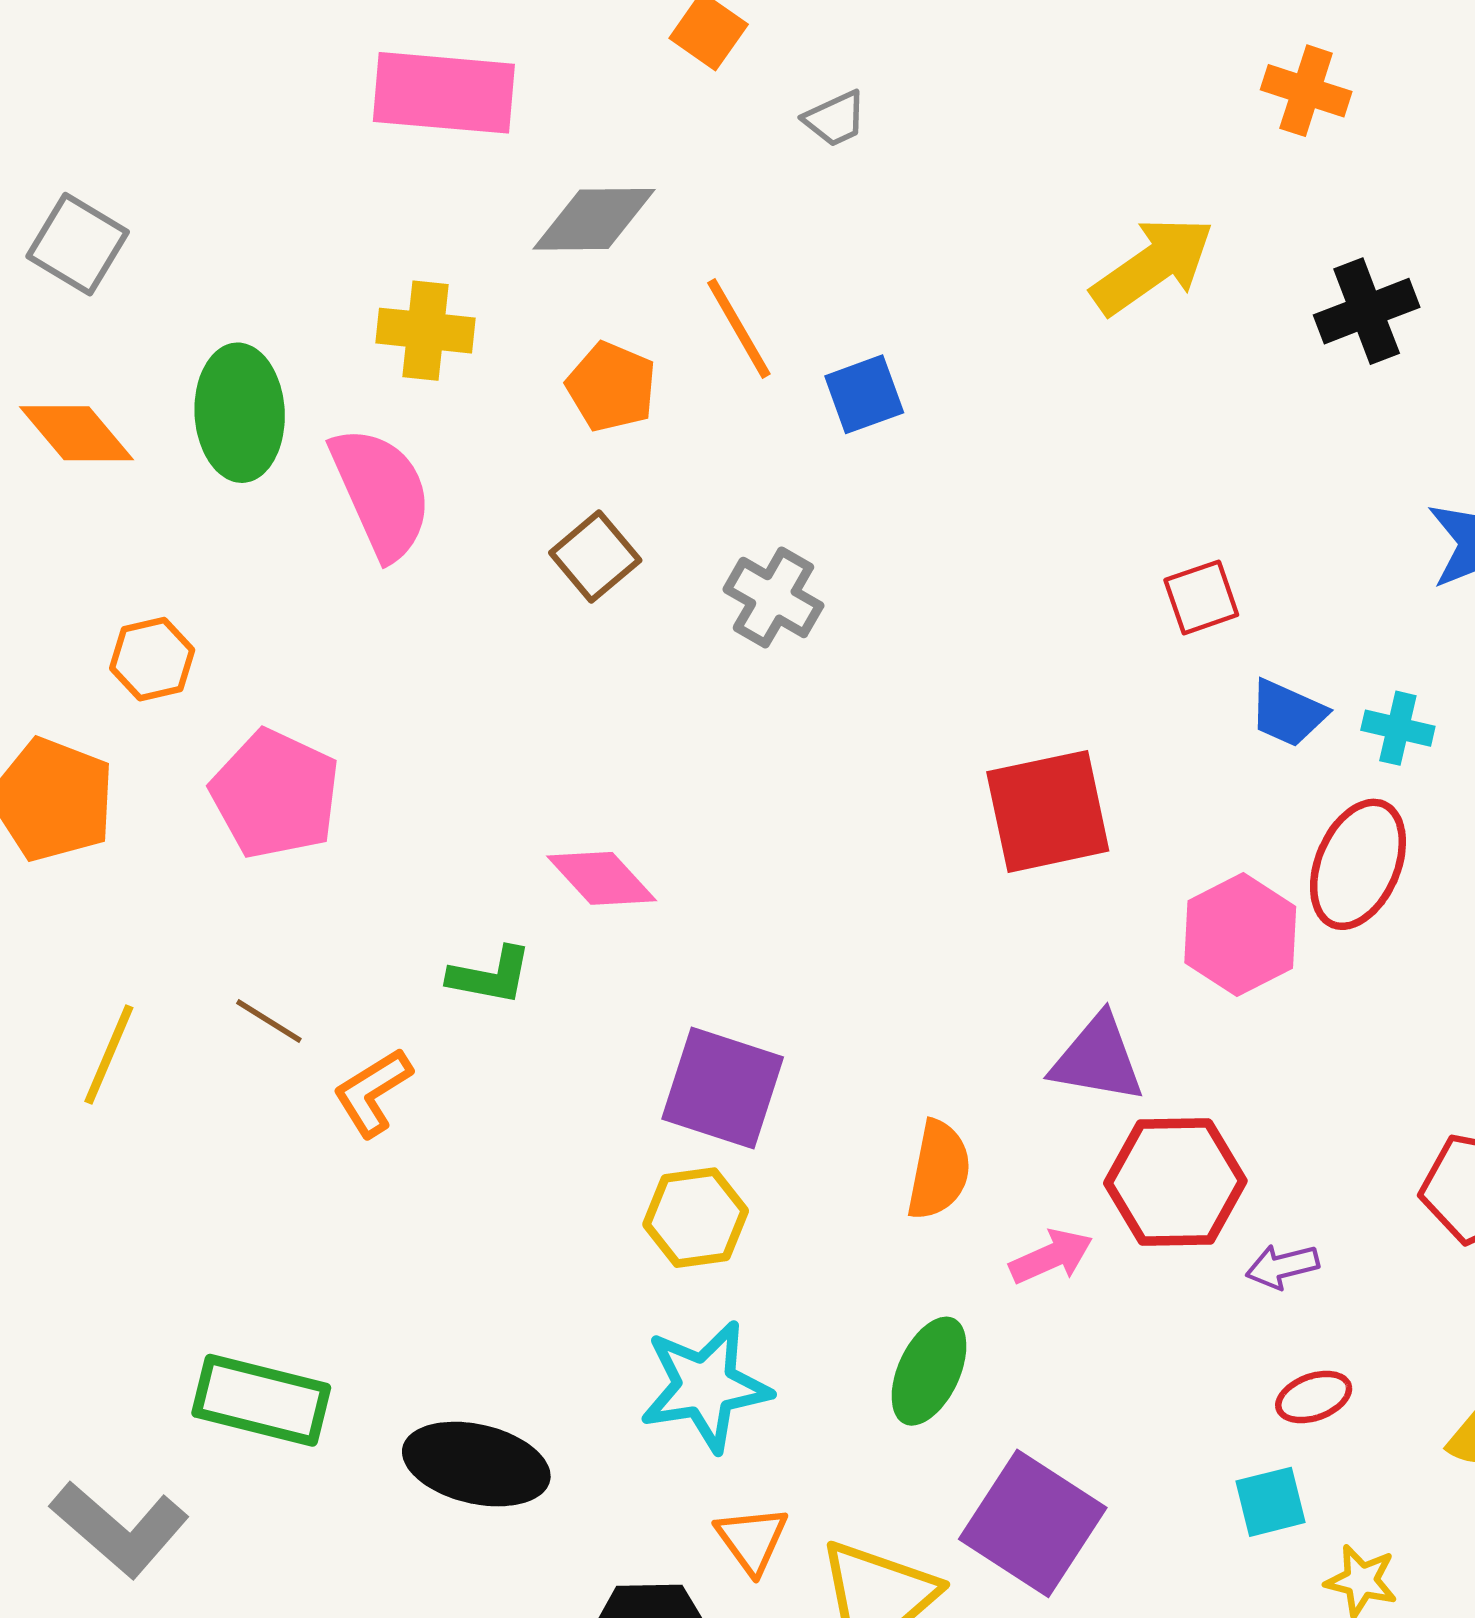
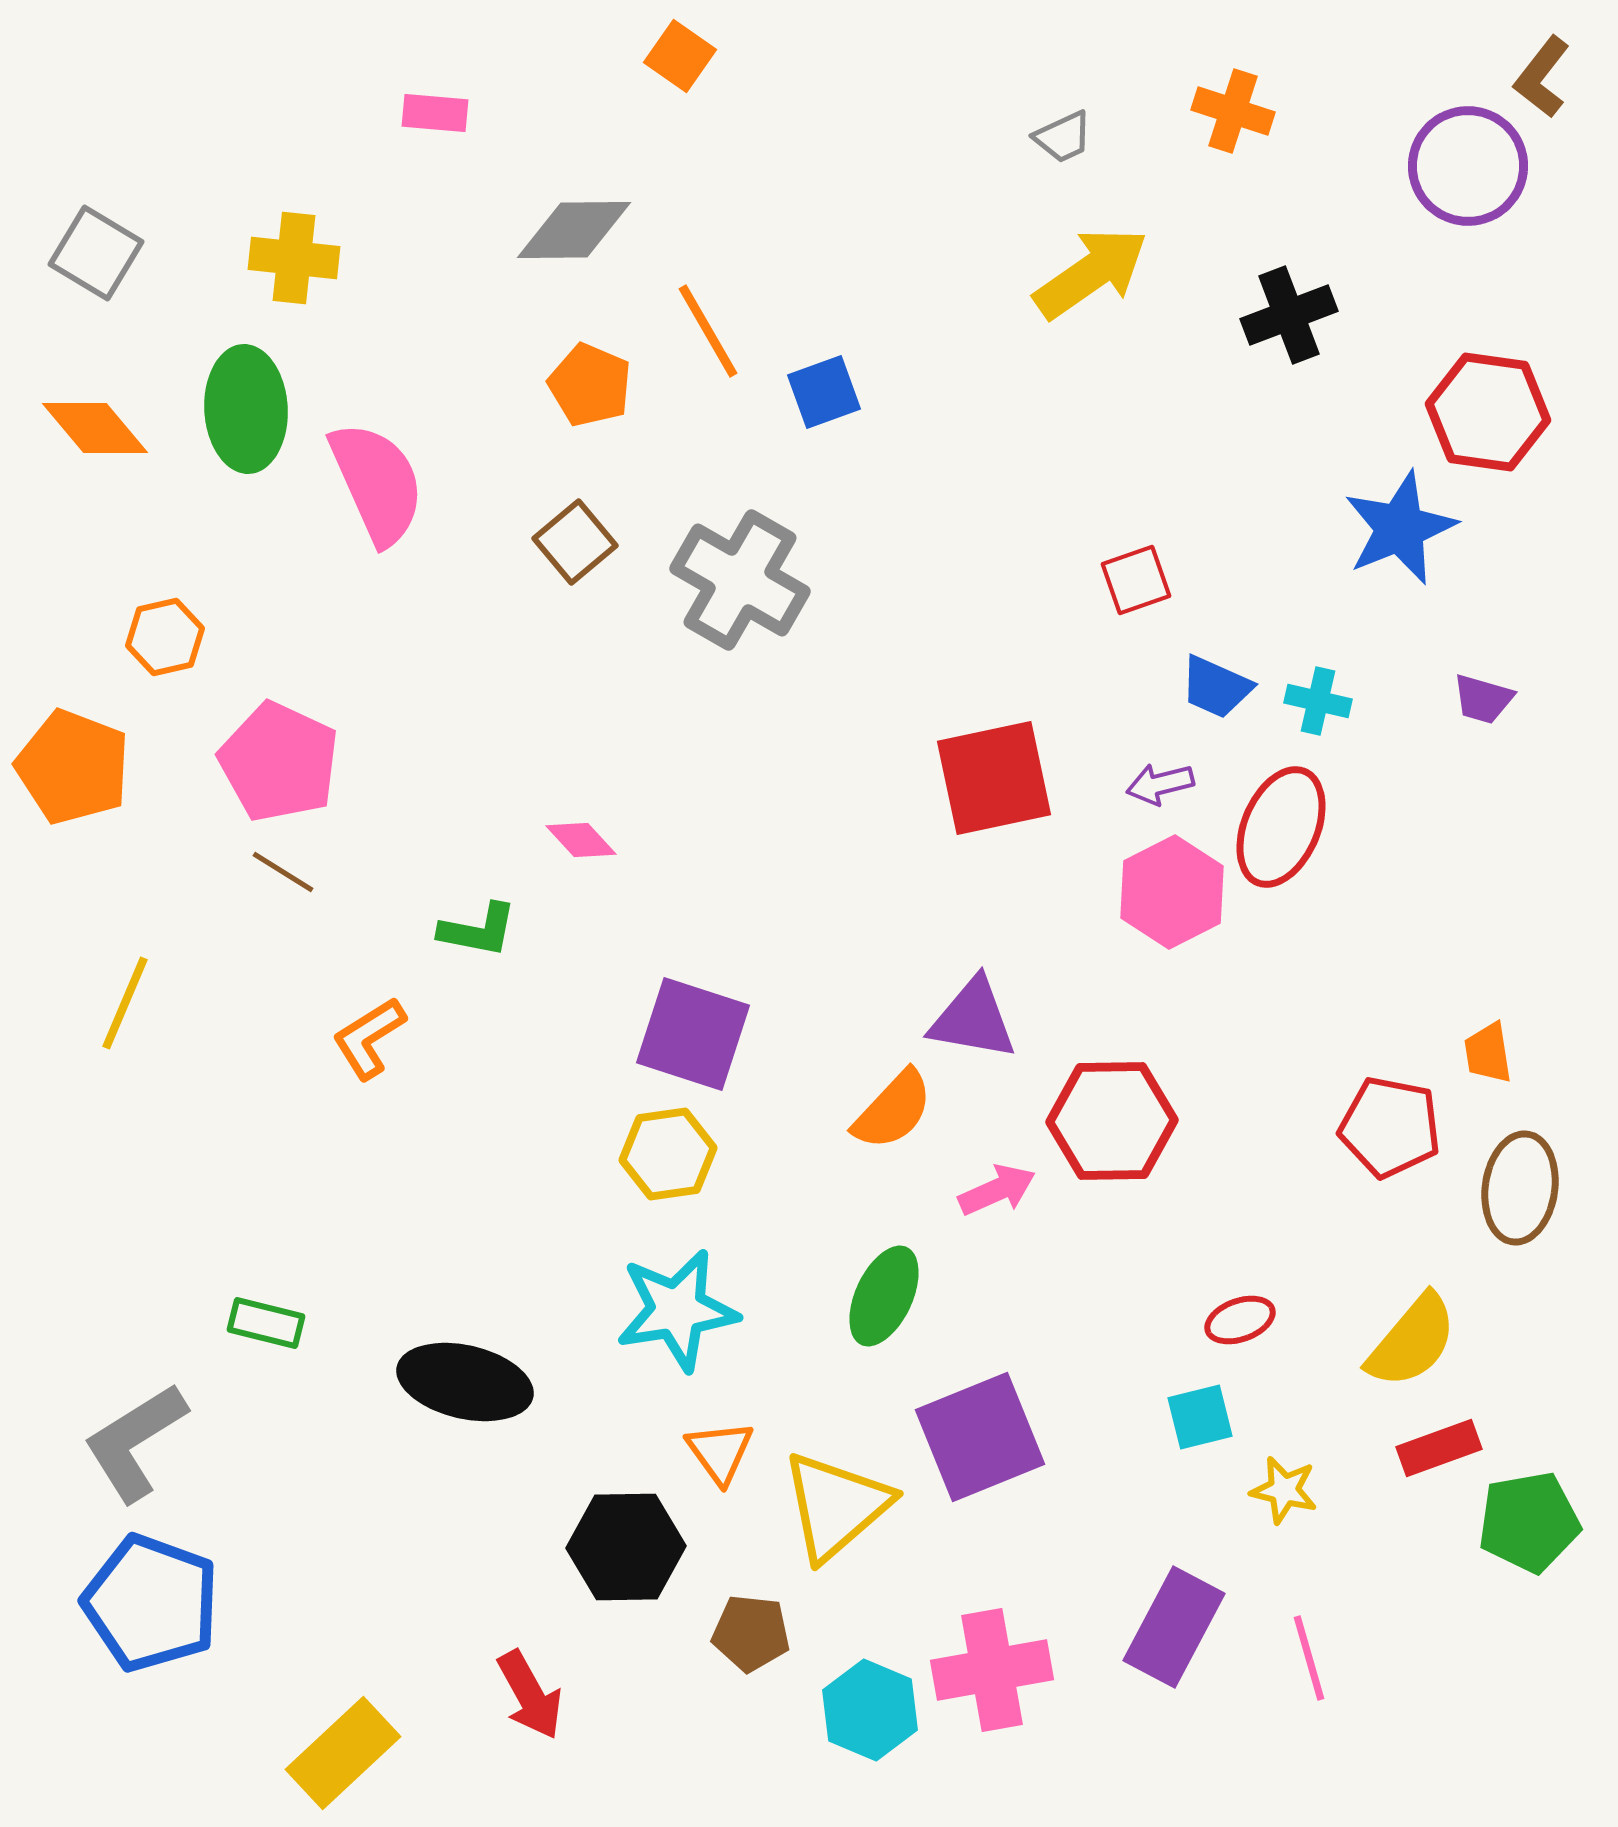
pink rectangle: (444, 93) -> (435, 113), size x0.5
gray trapezoid: (835, 119) -> (1063, 137), moved
yellow cross: (425, 331) -> (294, 258), moved
gray cross: (773, 597) -> (740, 580), size x1.5
pink diamond: (602, 878) -> (581, 840), size x0.7
brown line: (269, 1021) -> (283, 872), moved
purple triangle: (1098, 1059) -> (973, 1019), moved
orange semicircle: (939, 1170) -> (893, 1110), turned 32
purple arrow: (1282, 1266) -> (1160, 784), moved
green rectangle: (261, 1400) -> (266, 1323), size x0.6
purple square: (1033, 1523) -> (980, 1437), turned 35
gray L-shape: (120, 1529) -> (135, 1442), turned 107

